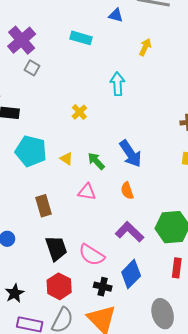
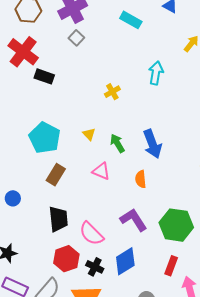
cyan pentagon: (31, 151) -> (45, 138), moved
brown rectangle: (43, 206) -> (56, 175), turned 35
red hexagon: (59, 286) -> (66, 259), moved

